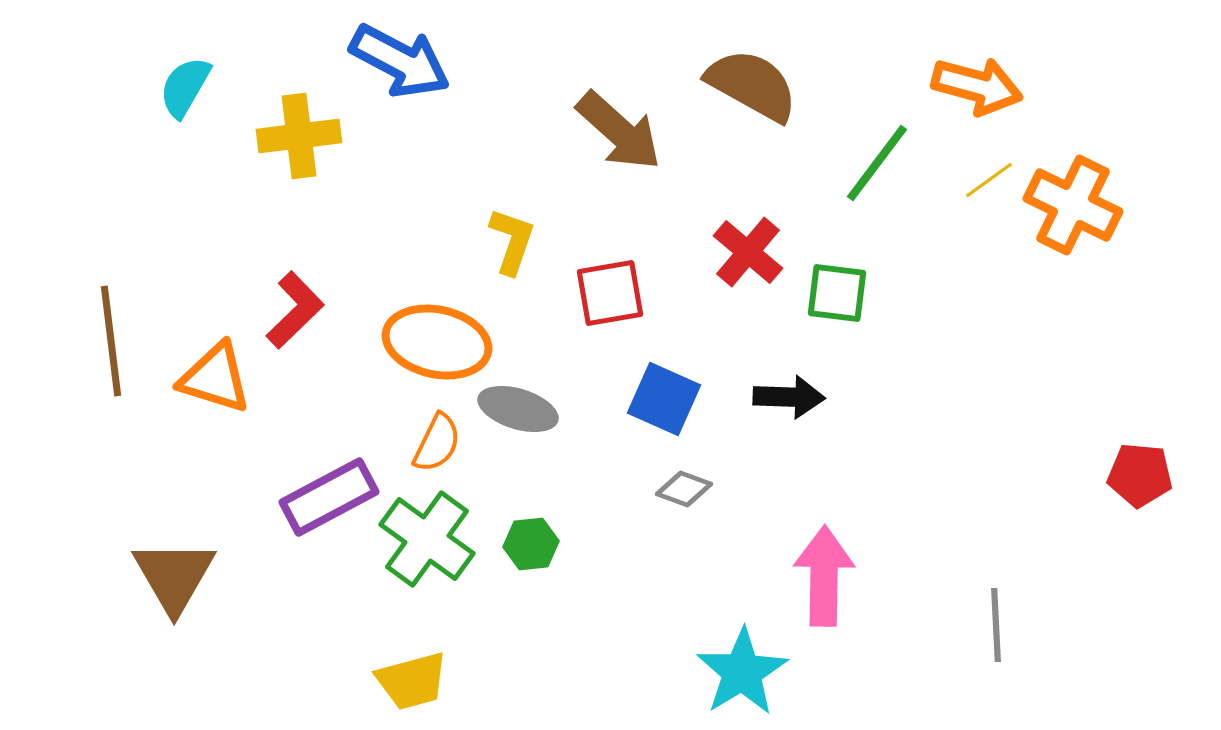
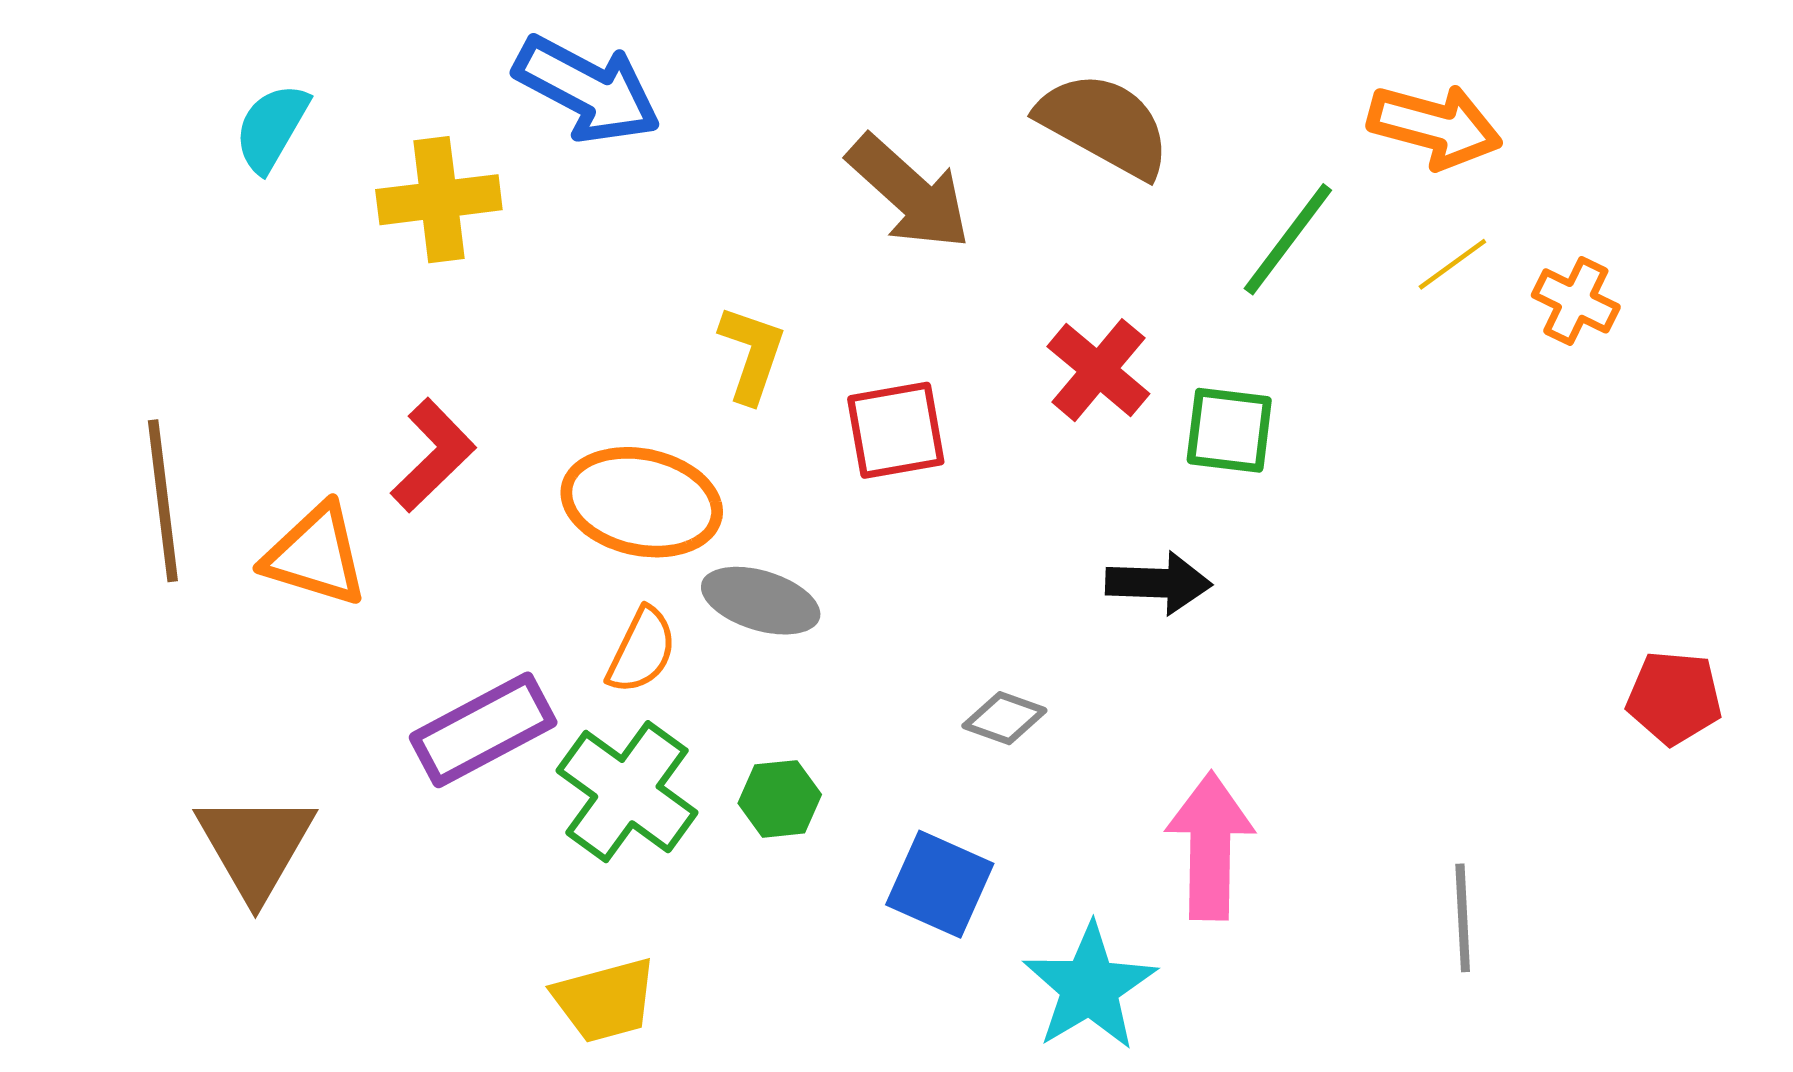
orange cross: (1073, 205) -> (1576, 301), size x0.6
blue square: (664, 399) -> (940, 884), moved

